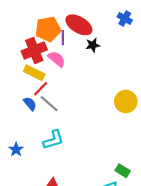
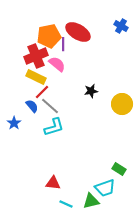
black star: (93, 45) -> (91, 91), moved
cyan L-shape: (53, 140) -> (54, 127), moved
blue star: (16, 149) -> (14, 123), moved

